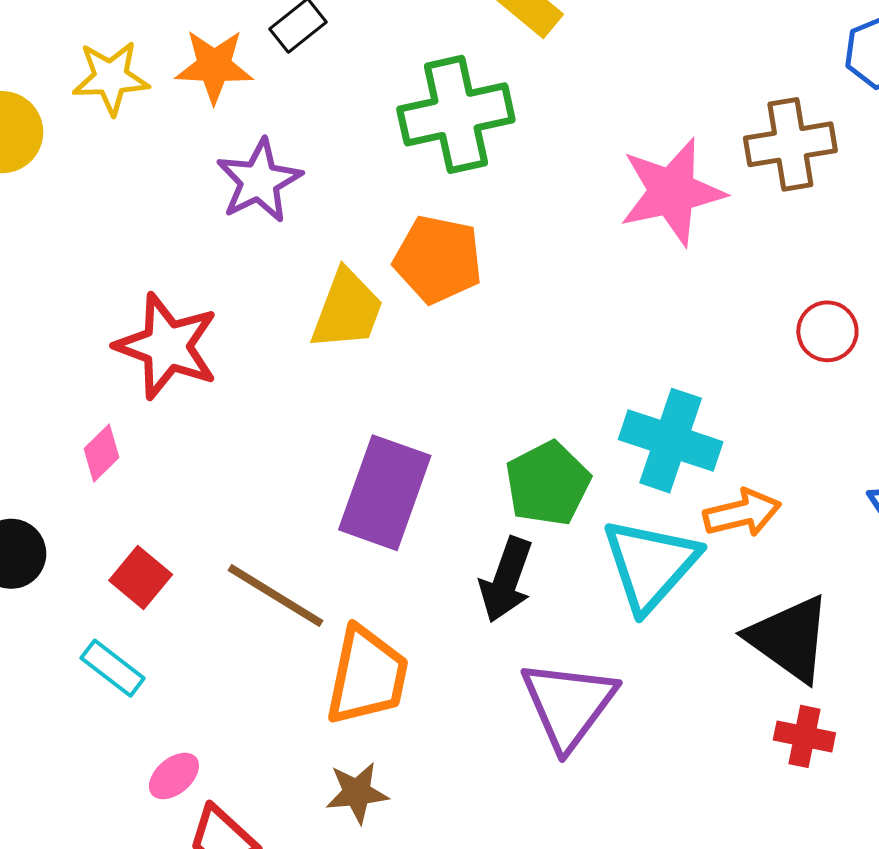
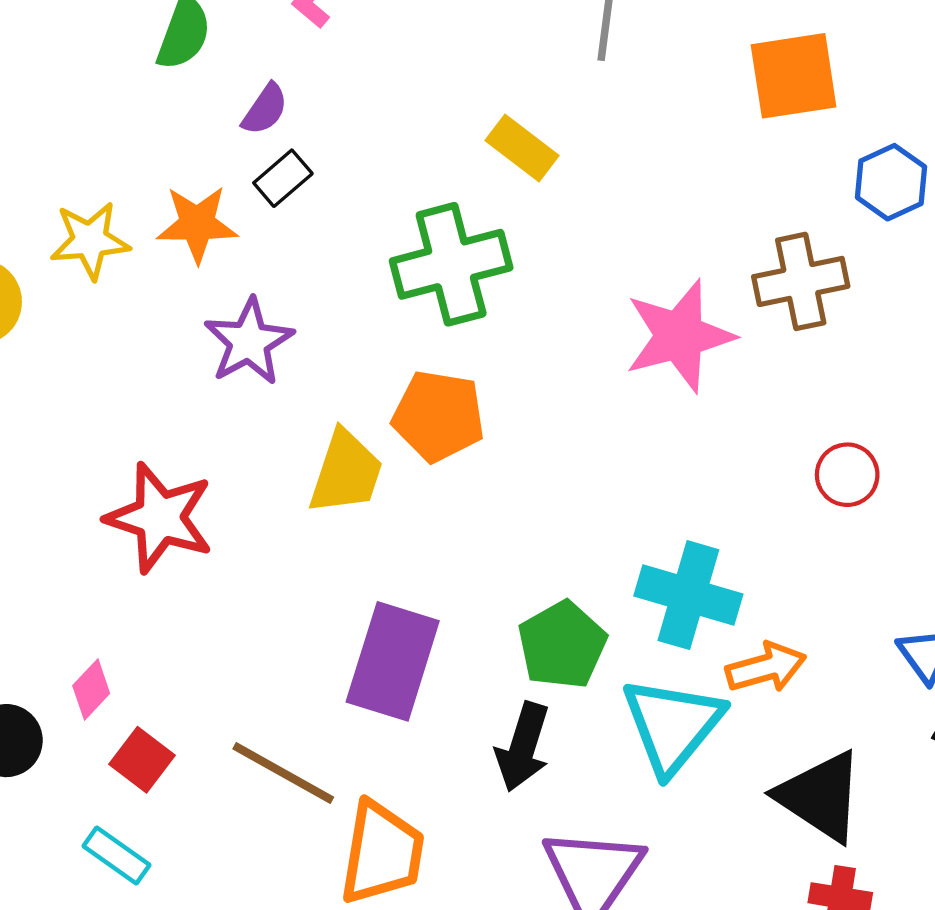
pink diamond: (101, 453) -> (91, 690), moved

